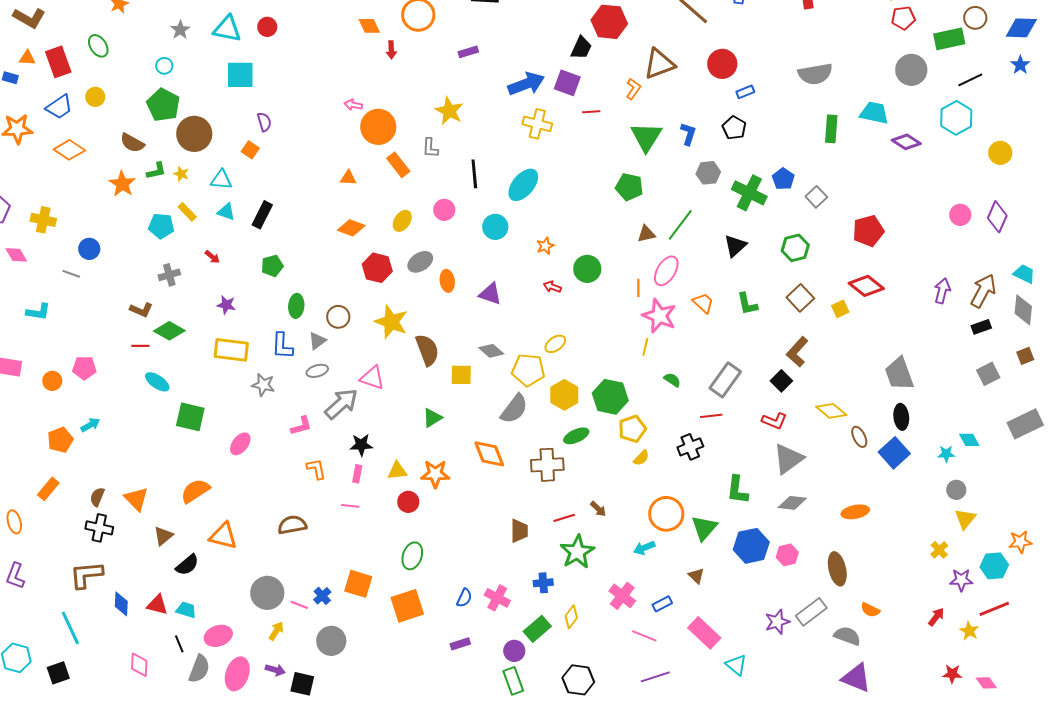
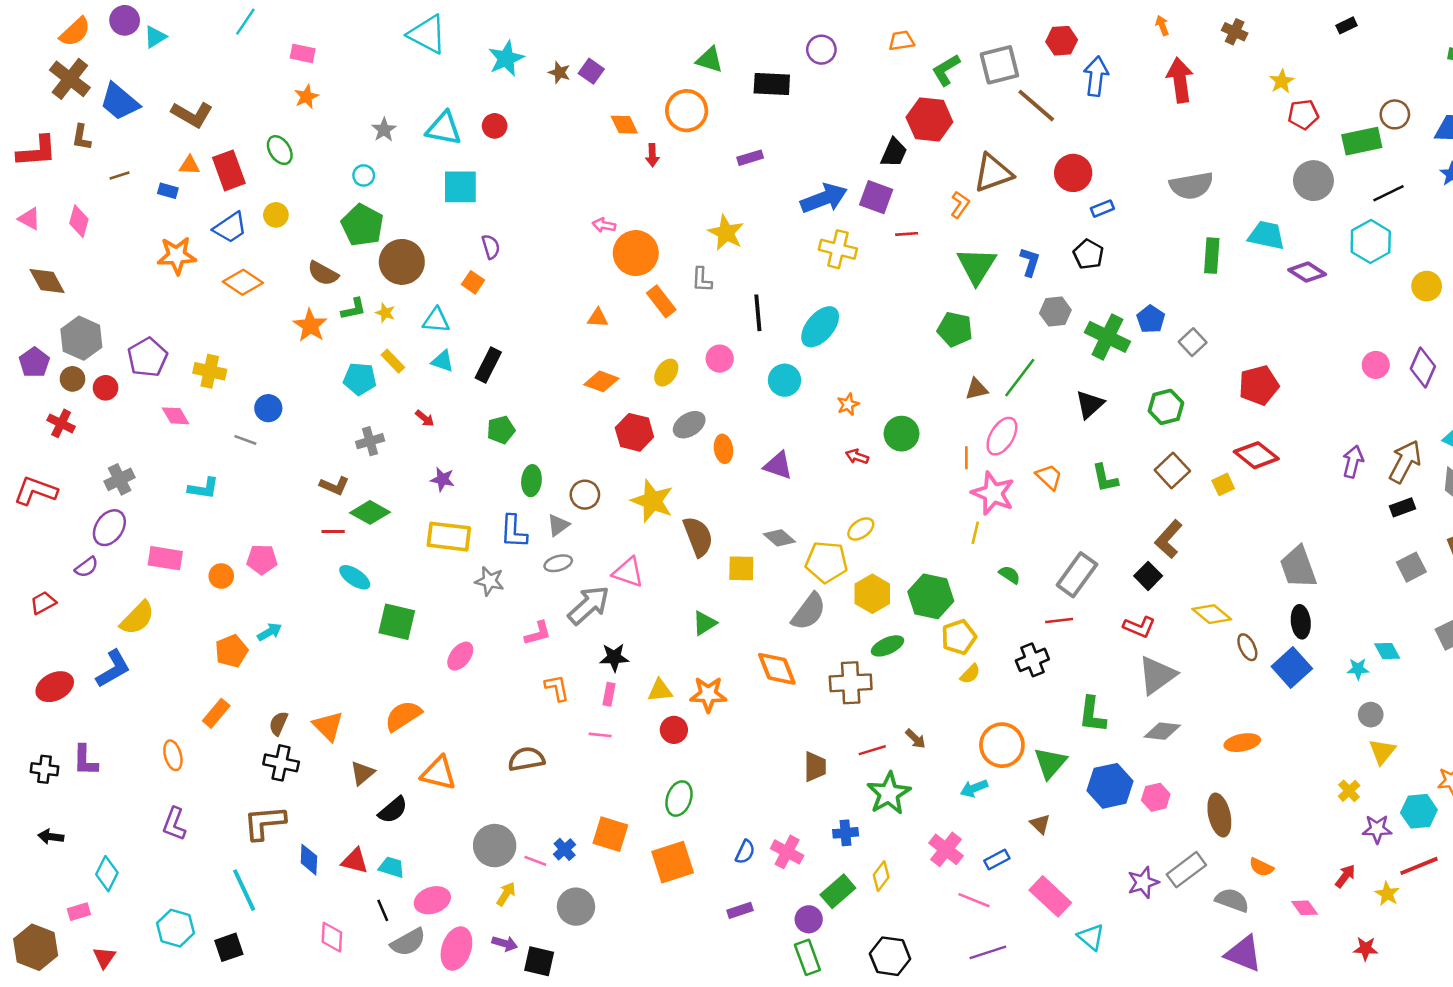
gray semicircle: (199, 669) -> (408, 942), turned 40
pink diamond: (986, 683) -> (1305, 908), moved

